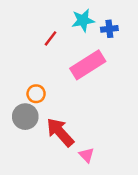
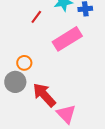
pink triangle: (87, 155) -> (66, 114), size x1.5

